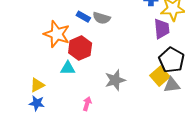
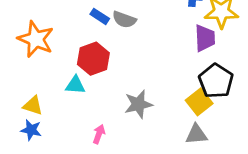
orange star: (57, 34) -> (36, 39), moved
yellow triangle: (37, 85) -> (33, 106), turned 42
gray triangle: (172, 85) -> (196, 134), moved

